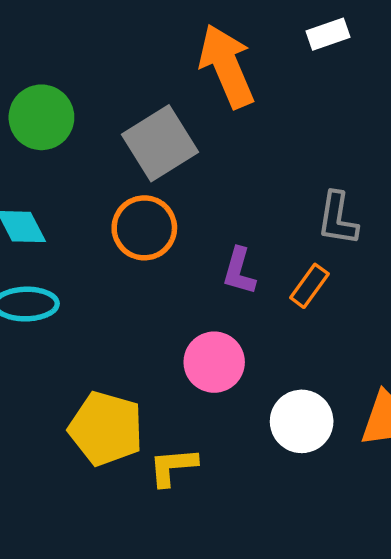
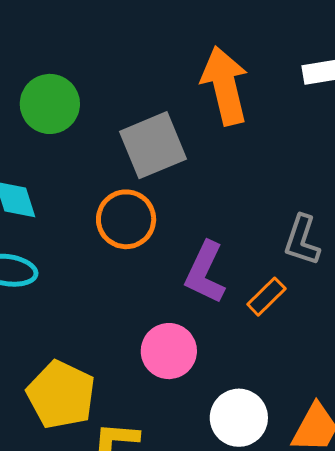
purple L-shape: (239, 271) -> (205, 273), size x1.4

